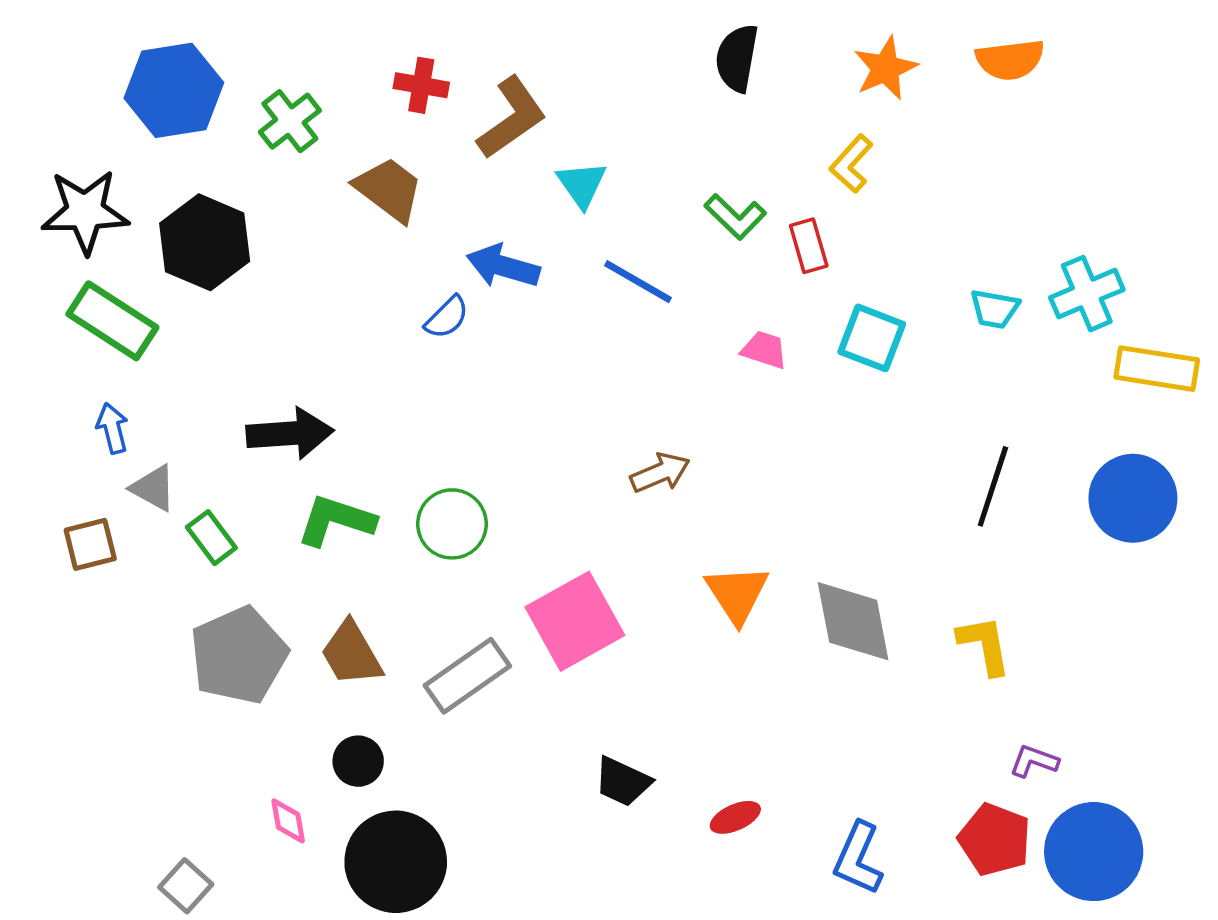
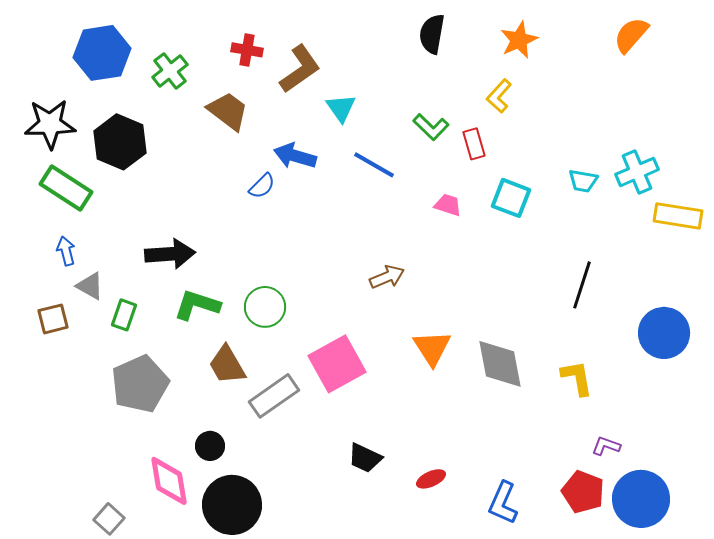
orange semicircle: (1010, 60) -> (631, 35), moved, turned 138
blue circle: (1133, 498) -> (664, 333), moved
green rectangle: (211, 538) -> (124, 315), turned 56
brown trapezoid: (351, 654) -> (227, 365), moved
pink diamond: (288, 821) -> (169, 481), size x1.8

